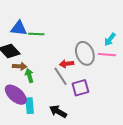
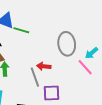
gray ellipse: (85, 53) -> (67, 44), moved
pink line: (107, 55) -> (85, 67), turned 30

